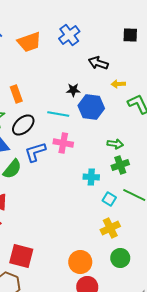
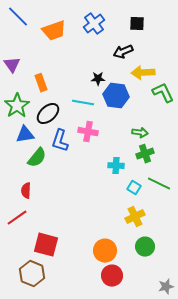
black square: (130, 35) -> (137, 24), moved
black arrow: (98, 63) -> (123, 52), turned -42
yellow arrow: (118, 84) -> (143, 73), size x1.6
blue L-shape: (35, 152) -> (60, 141), turned -55

